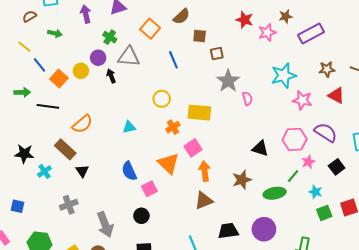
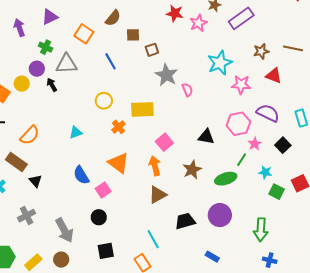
pink square: (193, 148) -> (164, 142), moved
green square: (324, 213) -> (277, 192), turned -35

